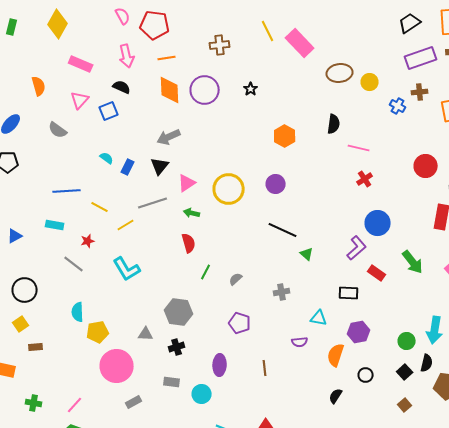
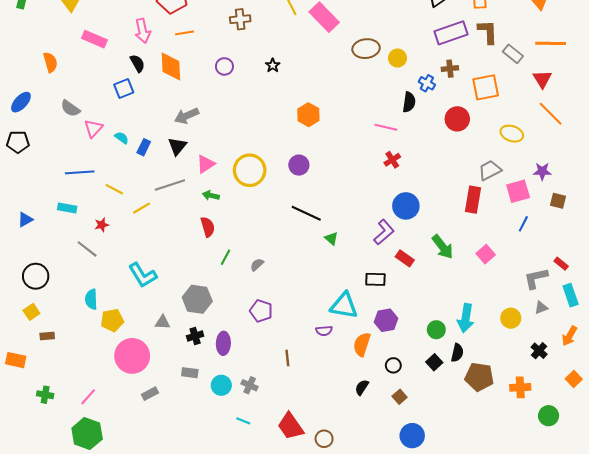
black semicircle: (122, 87) -> (137, 63), turned 36
orange diamond: (170, 90) -> (171, 66), moved
purple circle: (205, 90) -> (224, 66), size x0.6
pink triangle: (80, 100) -> (93, 128), moved
black semicircle: (334, 124) -> (409, 102), moved
red circle: (426, 166) -> (457, 119), moved
cyan L-shape: (127, 269) -> (143, 275), moved
gray cross: (282, 292) -> (250, 385), moved, turned 35
cyan triangle: (319, 318) -> (344, 306), size x1.6
purple ellipse: (220, 365) -> (223, 343), moved
brown square: (405, 405) -> (400, 397), moved

